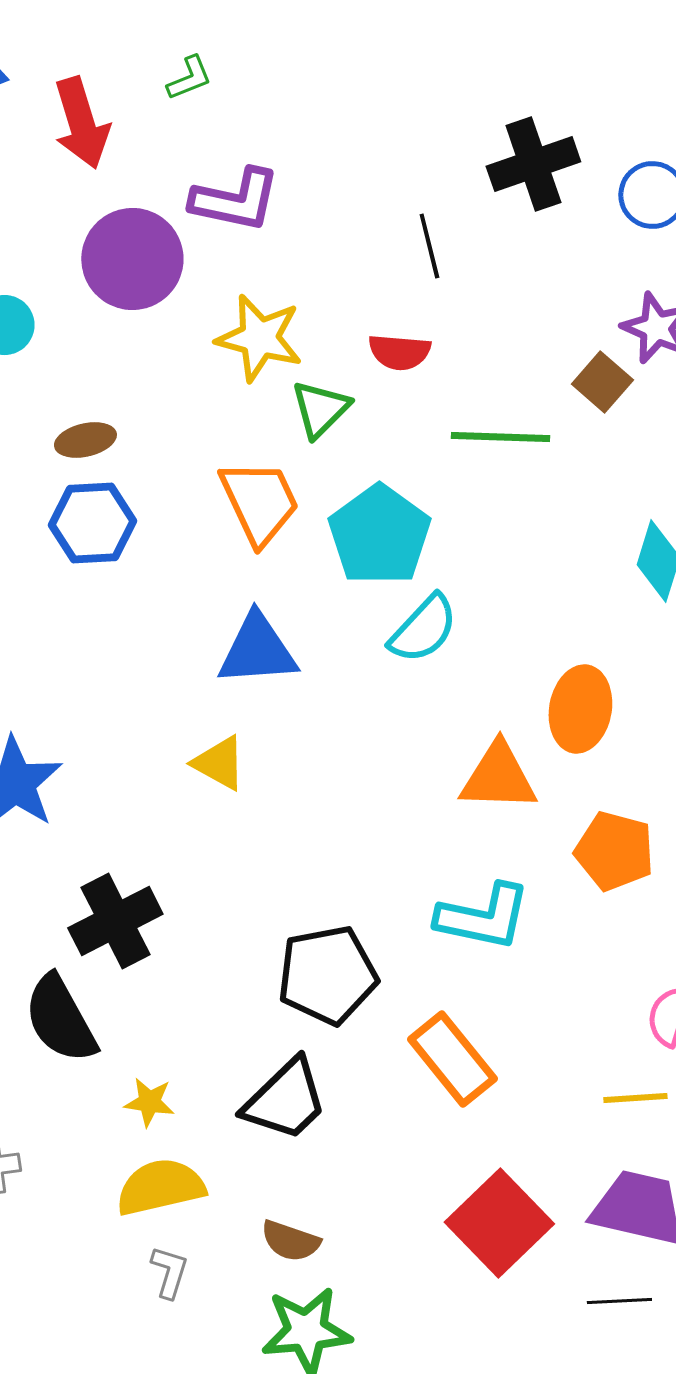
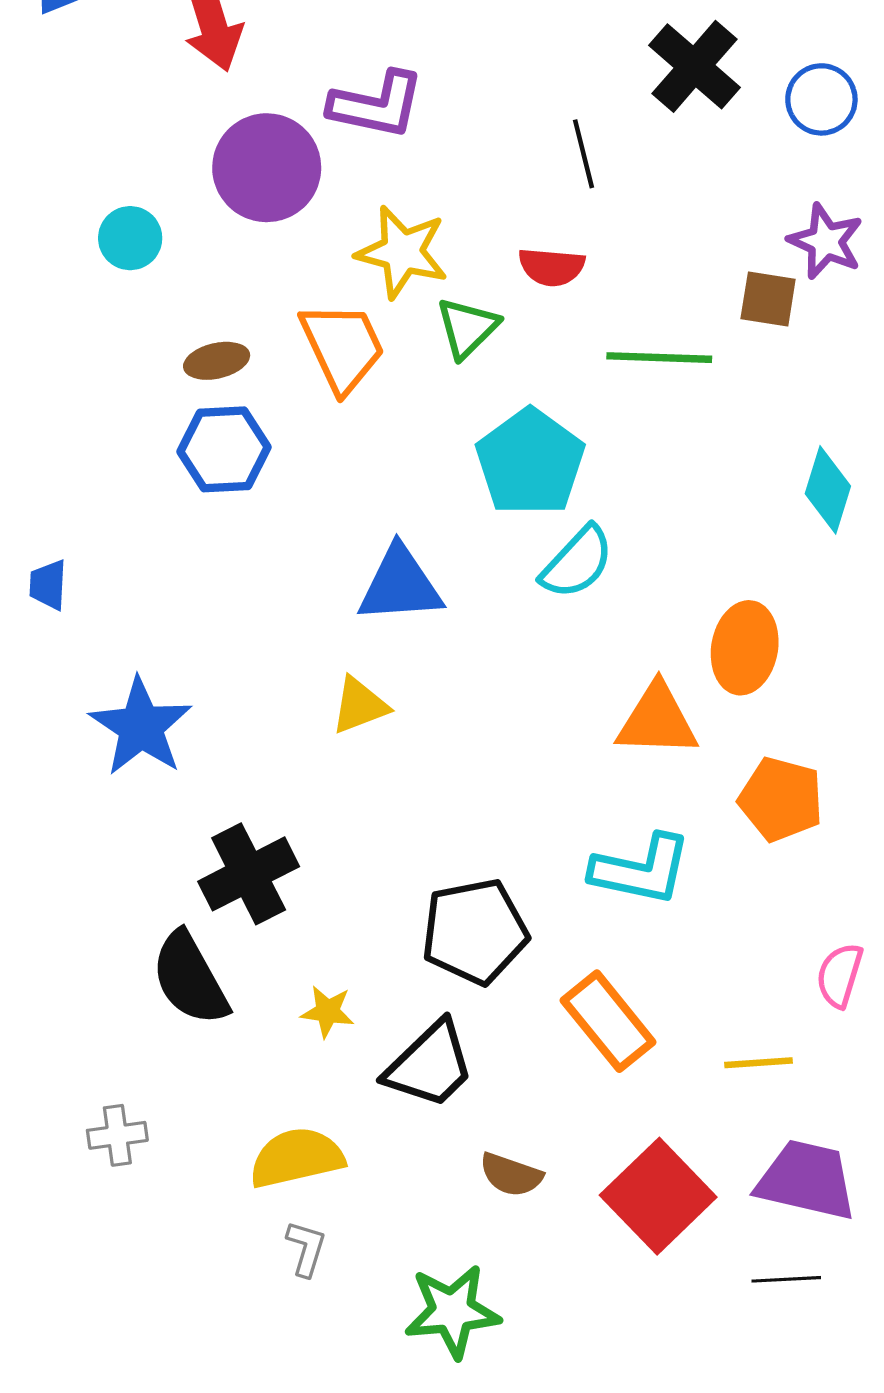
black cross: (533, 164) -> (694, 66), turned -30
brown square: (602, 382) -> (768, 299), turned -32
orange trapezoid: (259, 502) -> (342, 347), moved
yellow triangle: (219, 763) -> (360, 705), turned -50
yellow line: (635, 1098) -> (758, 1063), moved
yellow star: (149, 1102) -> (328, 1012), moved
brown semicircle: (290, 1241) -> (511, 1175), moved

